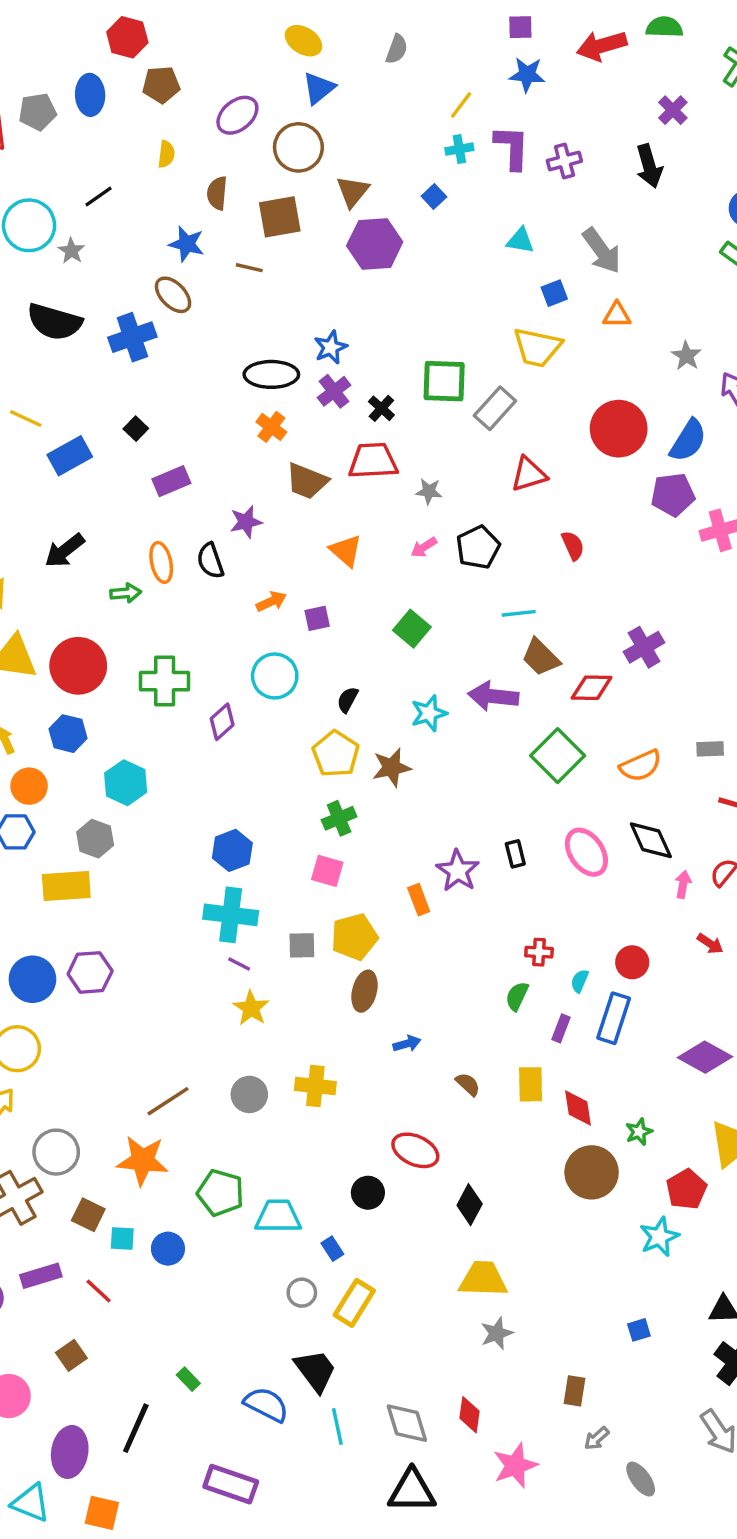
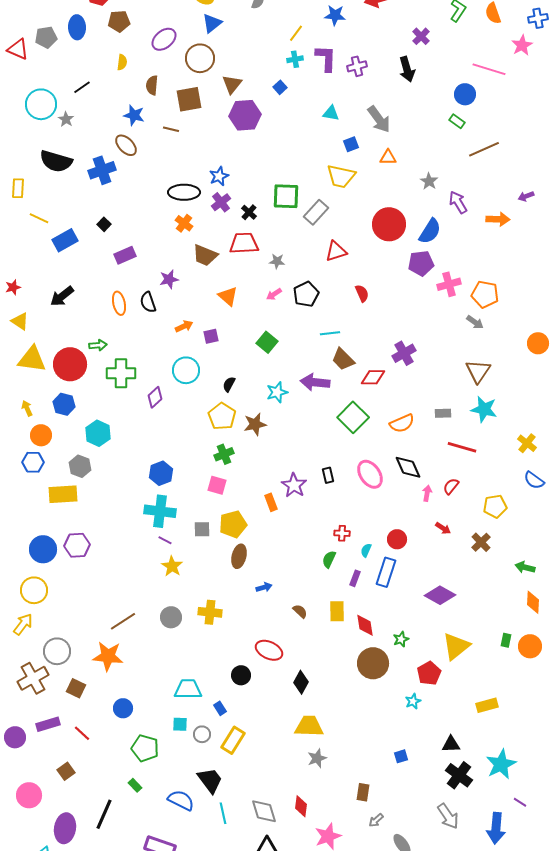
green arrow: (126, 593) -> (98, 345), moved
green pentagon: (220, 1193) -> (145, 748), moved
cyan star: (659, 1237) -> (413, 701), size x0.7
cyan square: (122, 1238) -> (180, 724), moved

